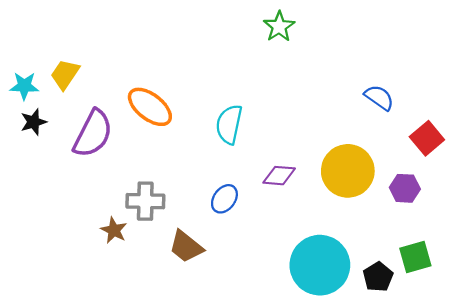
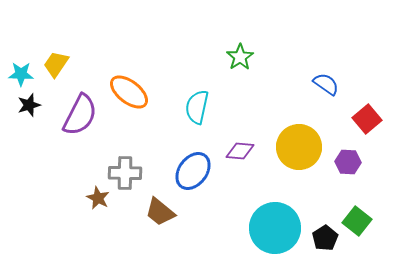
green star: (279, 27) -> (240, 57), moved
blue ellipse: (224, 199) -> (193, 171), size x1.5
green square: (415, 257) -> (357, 221), turned -36

